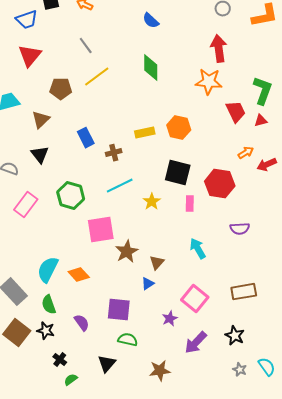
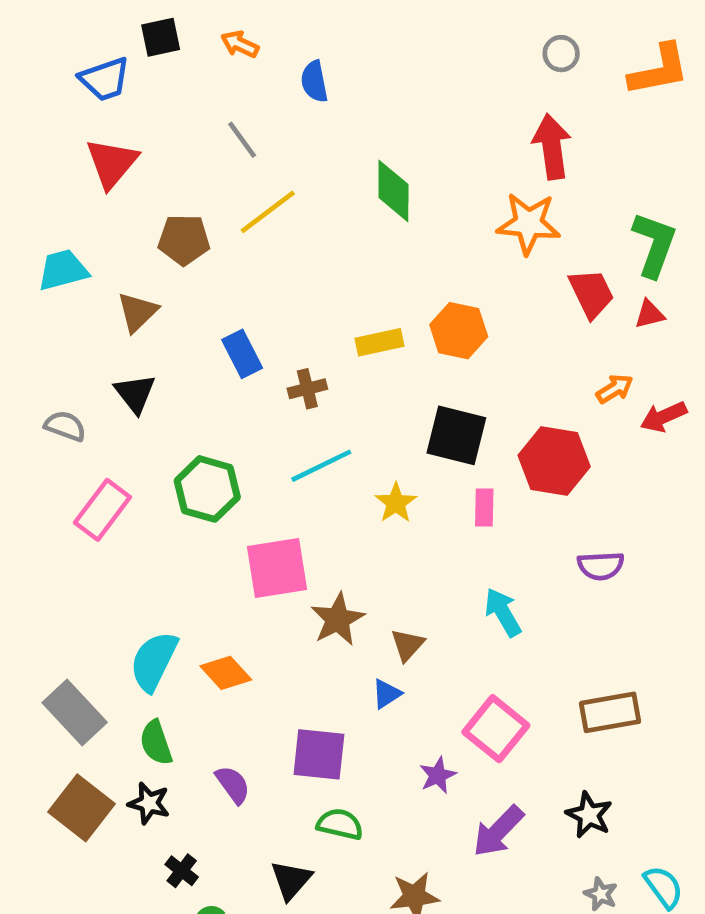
blue semicircle: (151, 21) -> (314, 81), moved, turned 36

